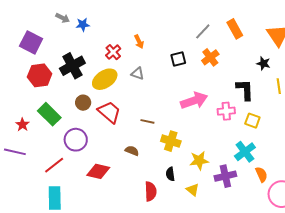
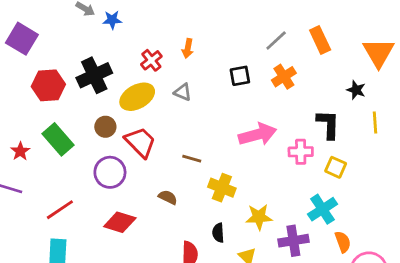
purple square: (31, 42) -> (22, 39), moved
orange arrow: (139, 42) -> (188, 48), turned 32
purple circle: (76, 140) -> (110, 172), moved

